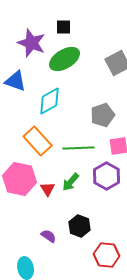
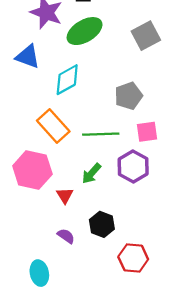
red triangle: (48, 189) -> (65, 195), moved

